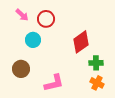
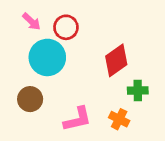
cyan circle: (33, 40) -> (47, 57), size x1.6
orange cross: (97, 83) -> (119, 119), moved

